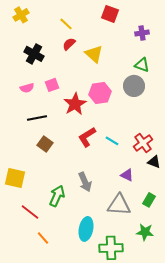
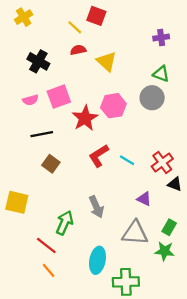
red square: (110, 14) -> (96, 16), moved
red semicircle: (69, 44) -> (78, 50), turned 32
pink square: (52, 85) -> (59, 97), size x1.5
red line: (30, 212) -> (46, 245), moved
green star: (145, 232) -> (165, 251), moved

